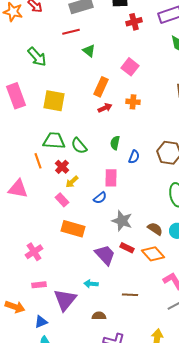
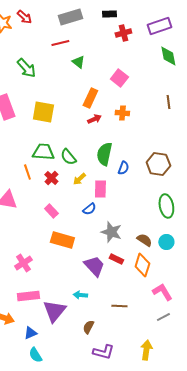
green semicircle: (115, 143) -> (104, 154), size x1.6
yellow arrow: (72, 182) -> (79, 179), moved
orange diamond: (153, 254) -> (142, 265), turned 60
pink rectangle: (39, 285) -> (28, 296), size x1.5
brown semicircle: (99, 316) -> (88, 327), turned -64

